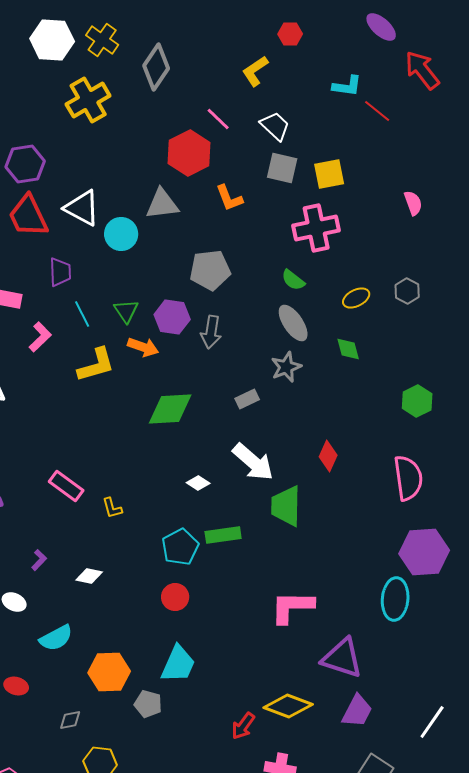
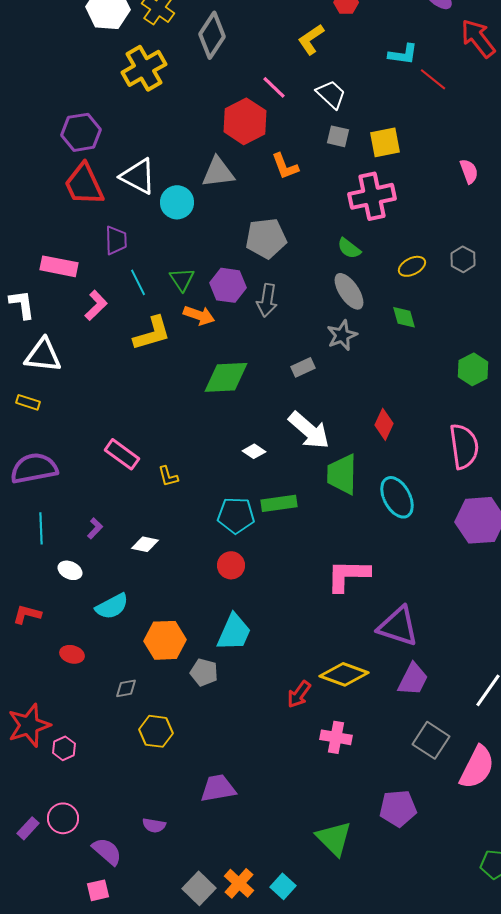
gray square: (282, 168) -> (338, 136), size x0.7
cyan pentagon: (180, 547) -> (236, 515), turned 30
cyan ellipse: (395, 599) -> (397, 497), moved, turned -33

